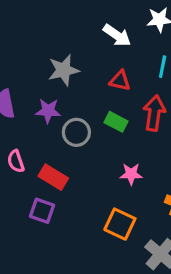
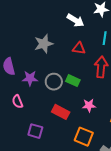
purple star: (48, 111) -> (30, 78), moved
green rectangle: (116, 122) -> (73, 81), moved
red rectangle: (53, 177) -> (61, 112), moved

